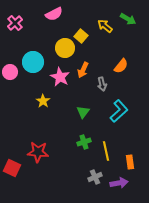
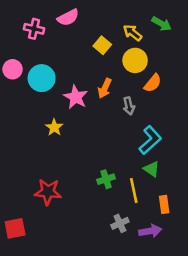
pink cross: (15, 23) -> (34, 29), moved, turned -35
yellow circle: (65, 48) -> (135, 60), moved
pink circle: (10, 72) -> (13, 69), moved
green triangle: (83, 112) -> (151, 169), moved, turned -32
red square: (12, 168) -> (15, 228), moved, turned -36

